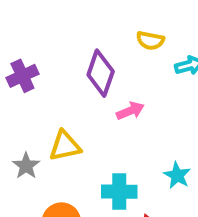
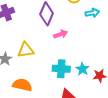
cyan cross: (119, 192) -> (61, 69), moved

